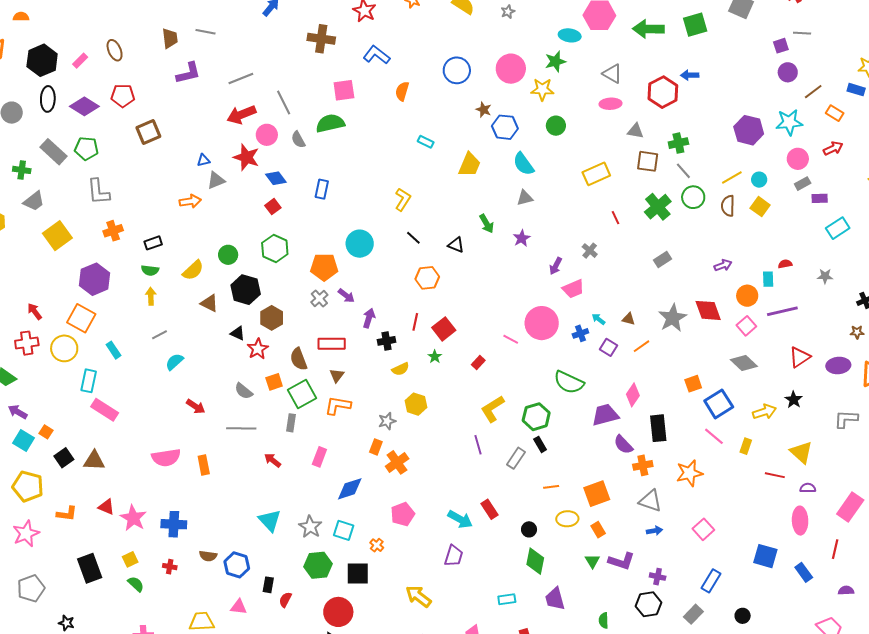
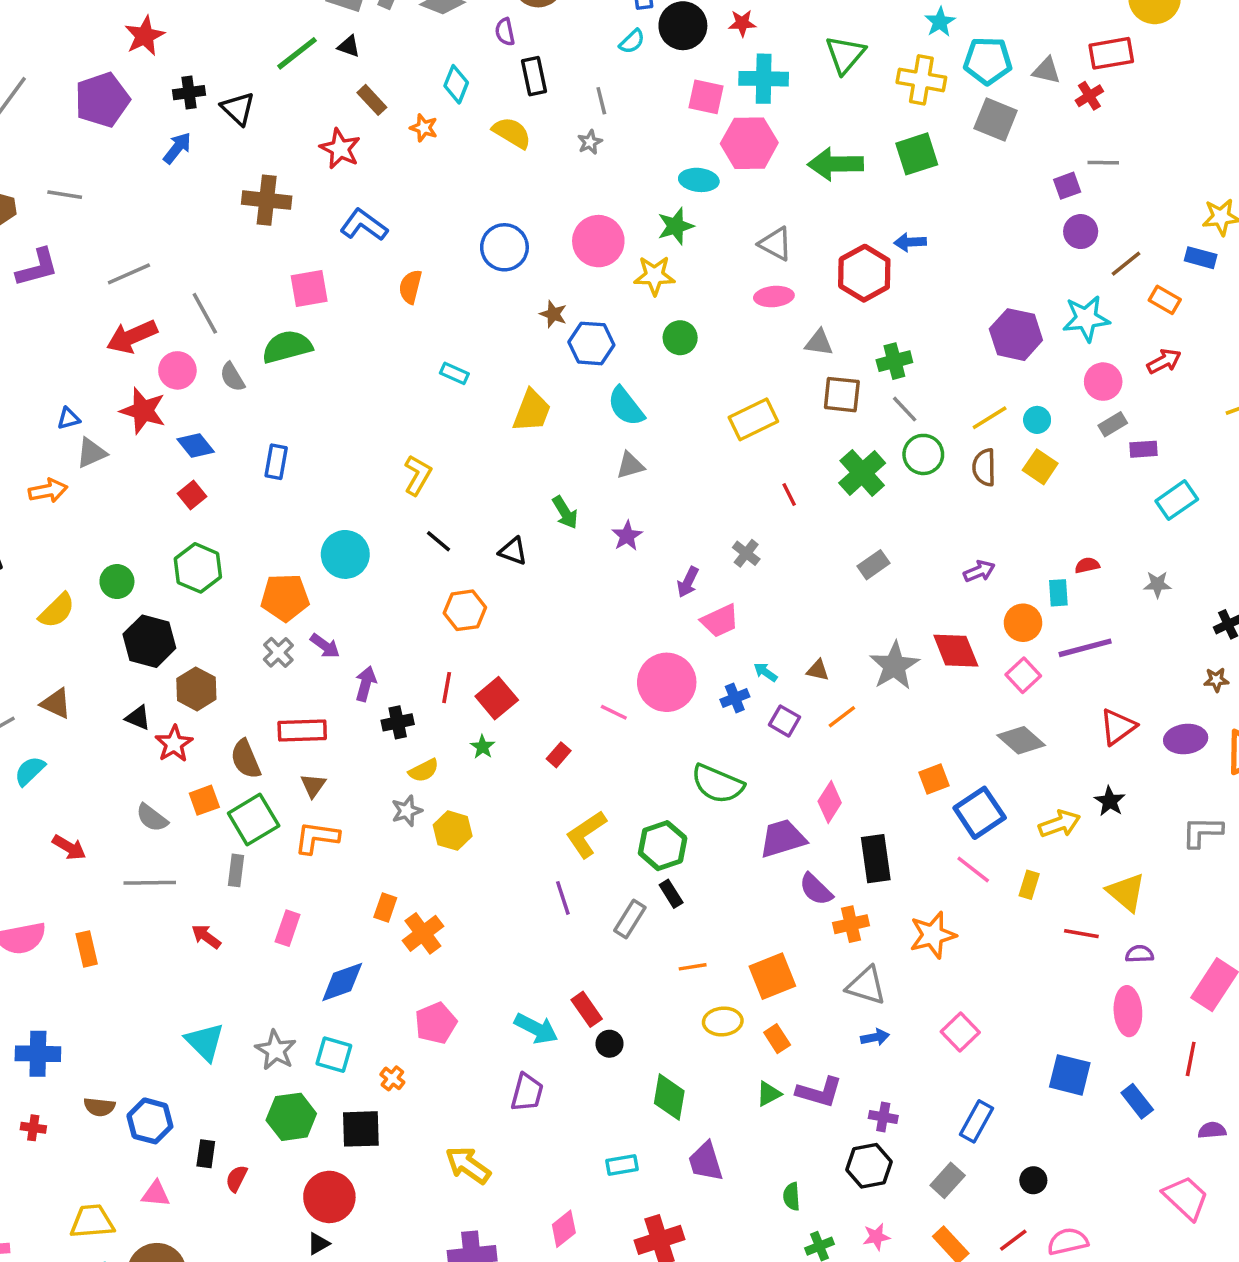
brown triangle: (209, 303) -> (56, 703), moved
gray star: (387, 421) -> (407, 811), moved
black circle: (529, 529) -> (609, 1044), moved
green triangle: (592, 561) -> (769, 1094), turned 35

